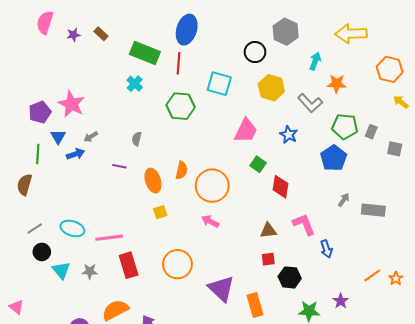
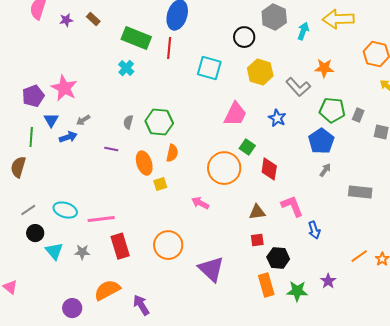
cyan arrow: (315, 61) -> (303, 31), moved
green hexagon: (181, 106) -> (159, 122), moved
orange circle: (212, 186) -> (224, 168), moved
gray arrow: (344, 200) -> (325, 170), moved
yellow square: (160, 212) -> (160, 184), moved
orange rectangle: (255, 305) -> (266, 285), moved

